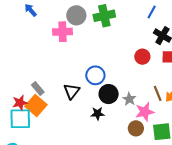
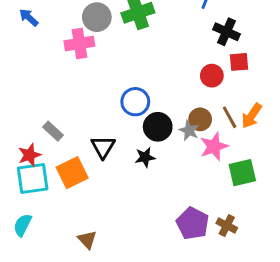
red circle: (142, 57) -> (212, 76), moved
black triangle: (72, 91) -> (103, 147), moved
orange square: (36, 105) -> (72, 173), moved, turned 30
brown circle: (136, 128) -> (200, 119), moved

